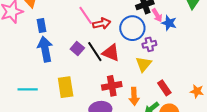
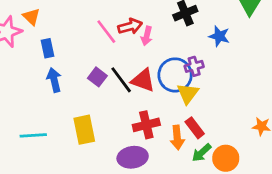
pink arrow: (157, 15) -> (147, 36), moved, turned 48
red arrow: (102, 24) -> (130, 26), moved
blue circle: (132, 28) -> (175, 75), moved
blue arrow: (45, 49) -> (54, 80), size x0.7
red rectangle: (164, 88) -> (195, 128), moved

